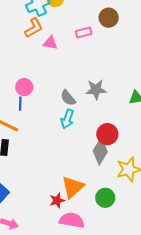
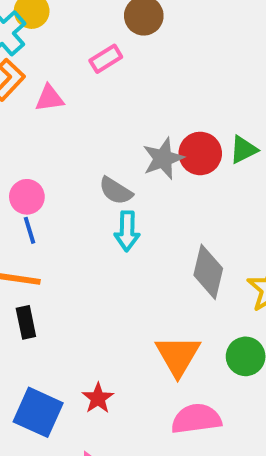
red circle: (107, 134) -> (200, 153), moved
red star: (57, 200) -> (98, 398), moved

